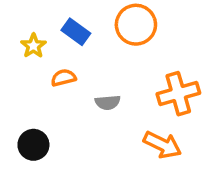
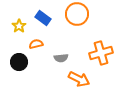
black circle: (33, 145) -> (19, 62), moved
orange arrow: (162, 145) -> (79, 79), moved

